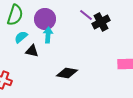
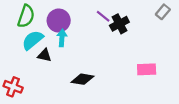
cyan semicircle: (21, 37) -> (33, 40), size x1.5

